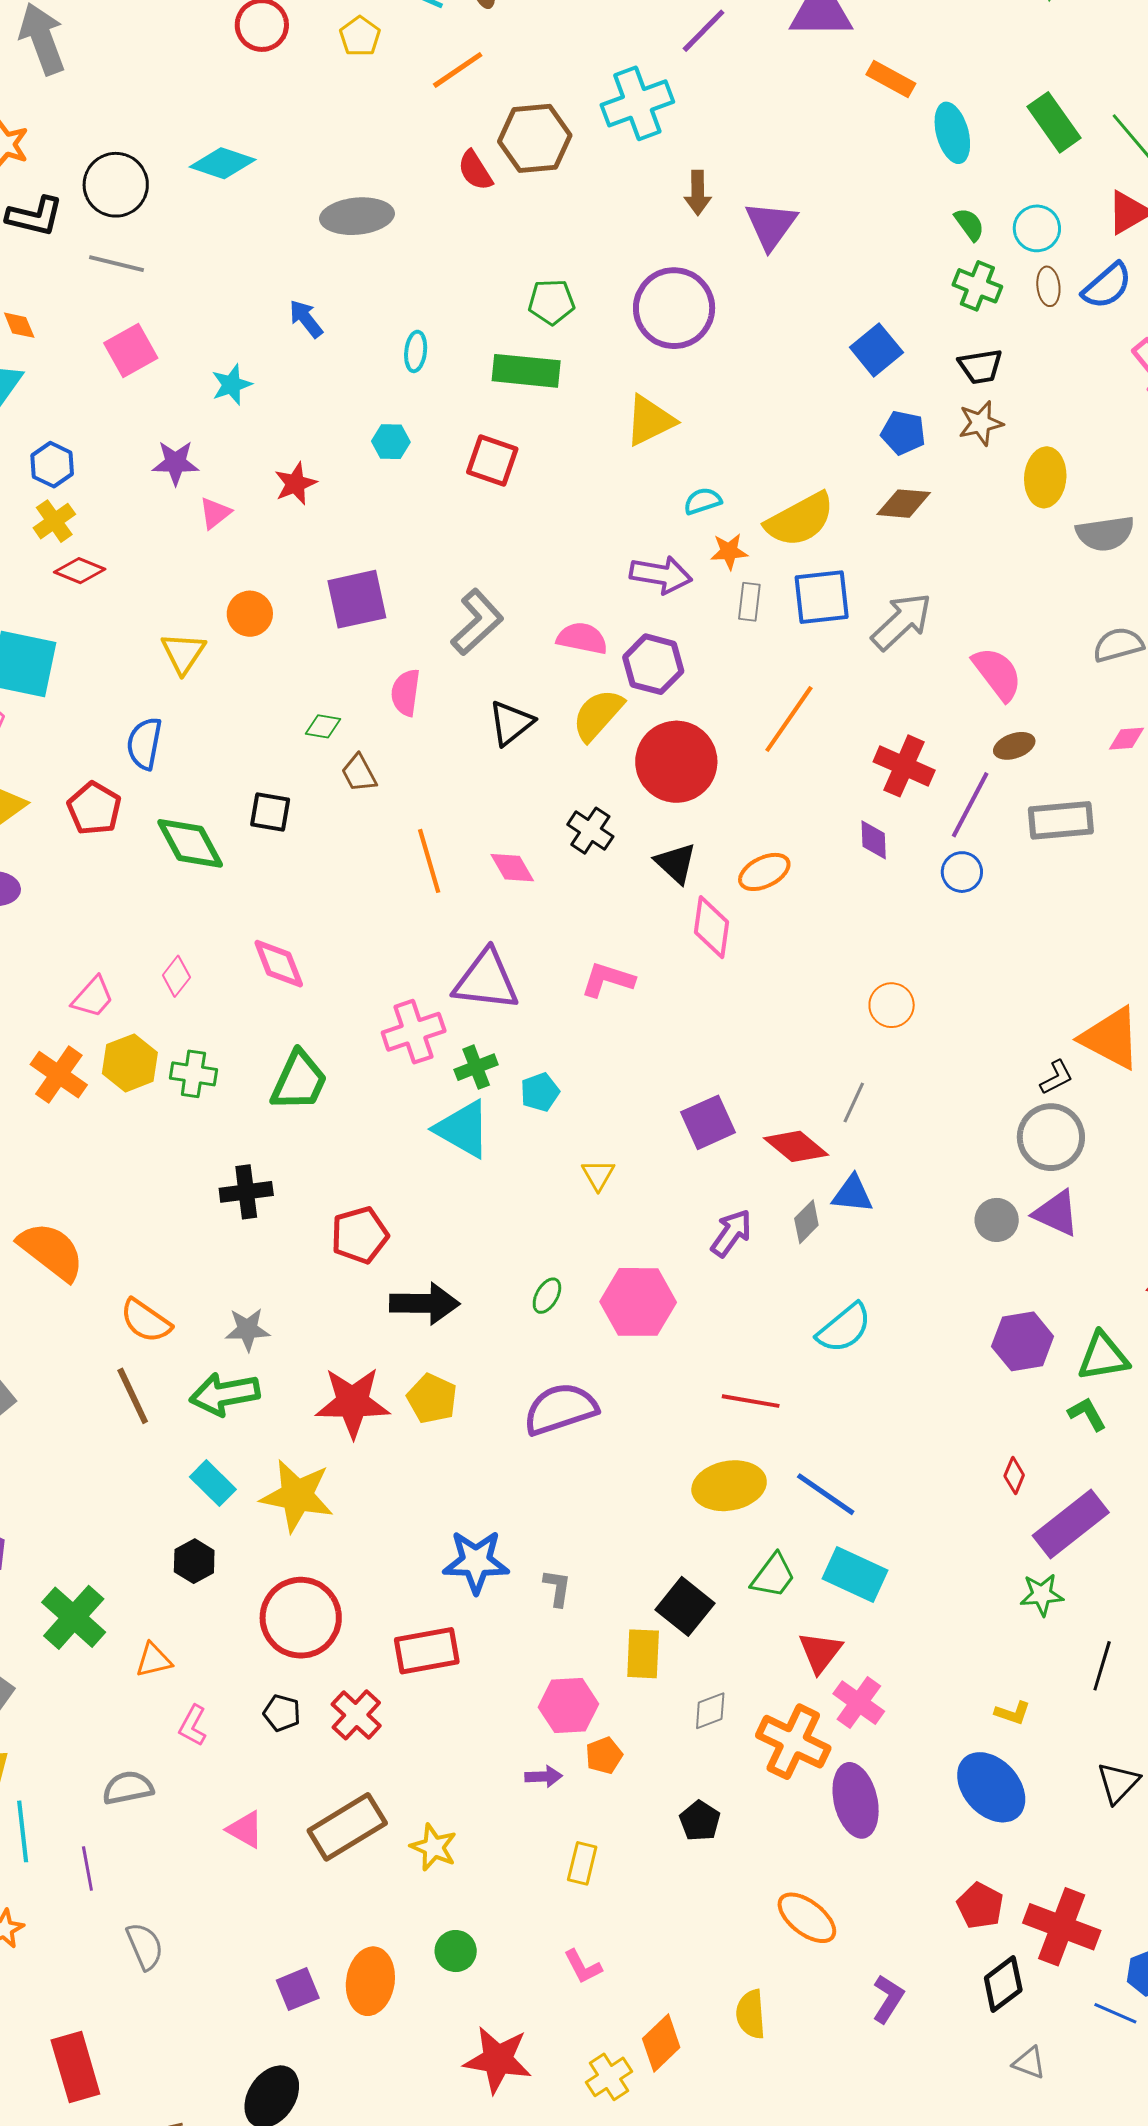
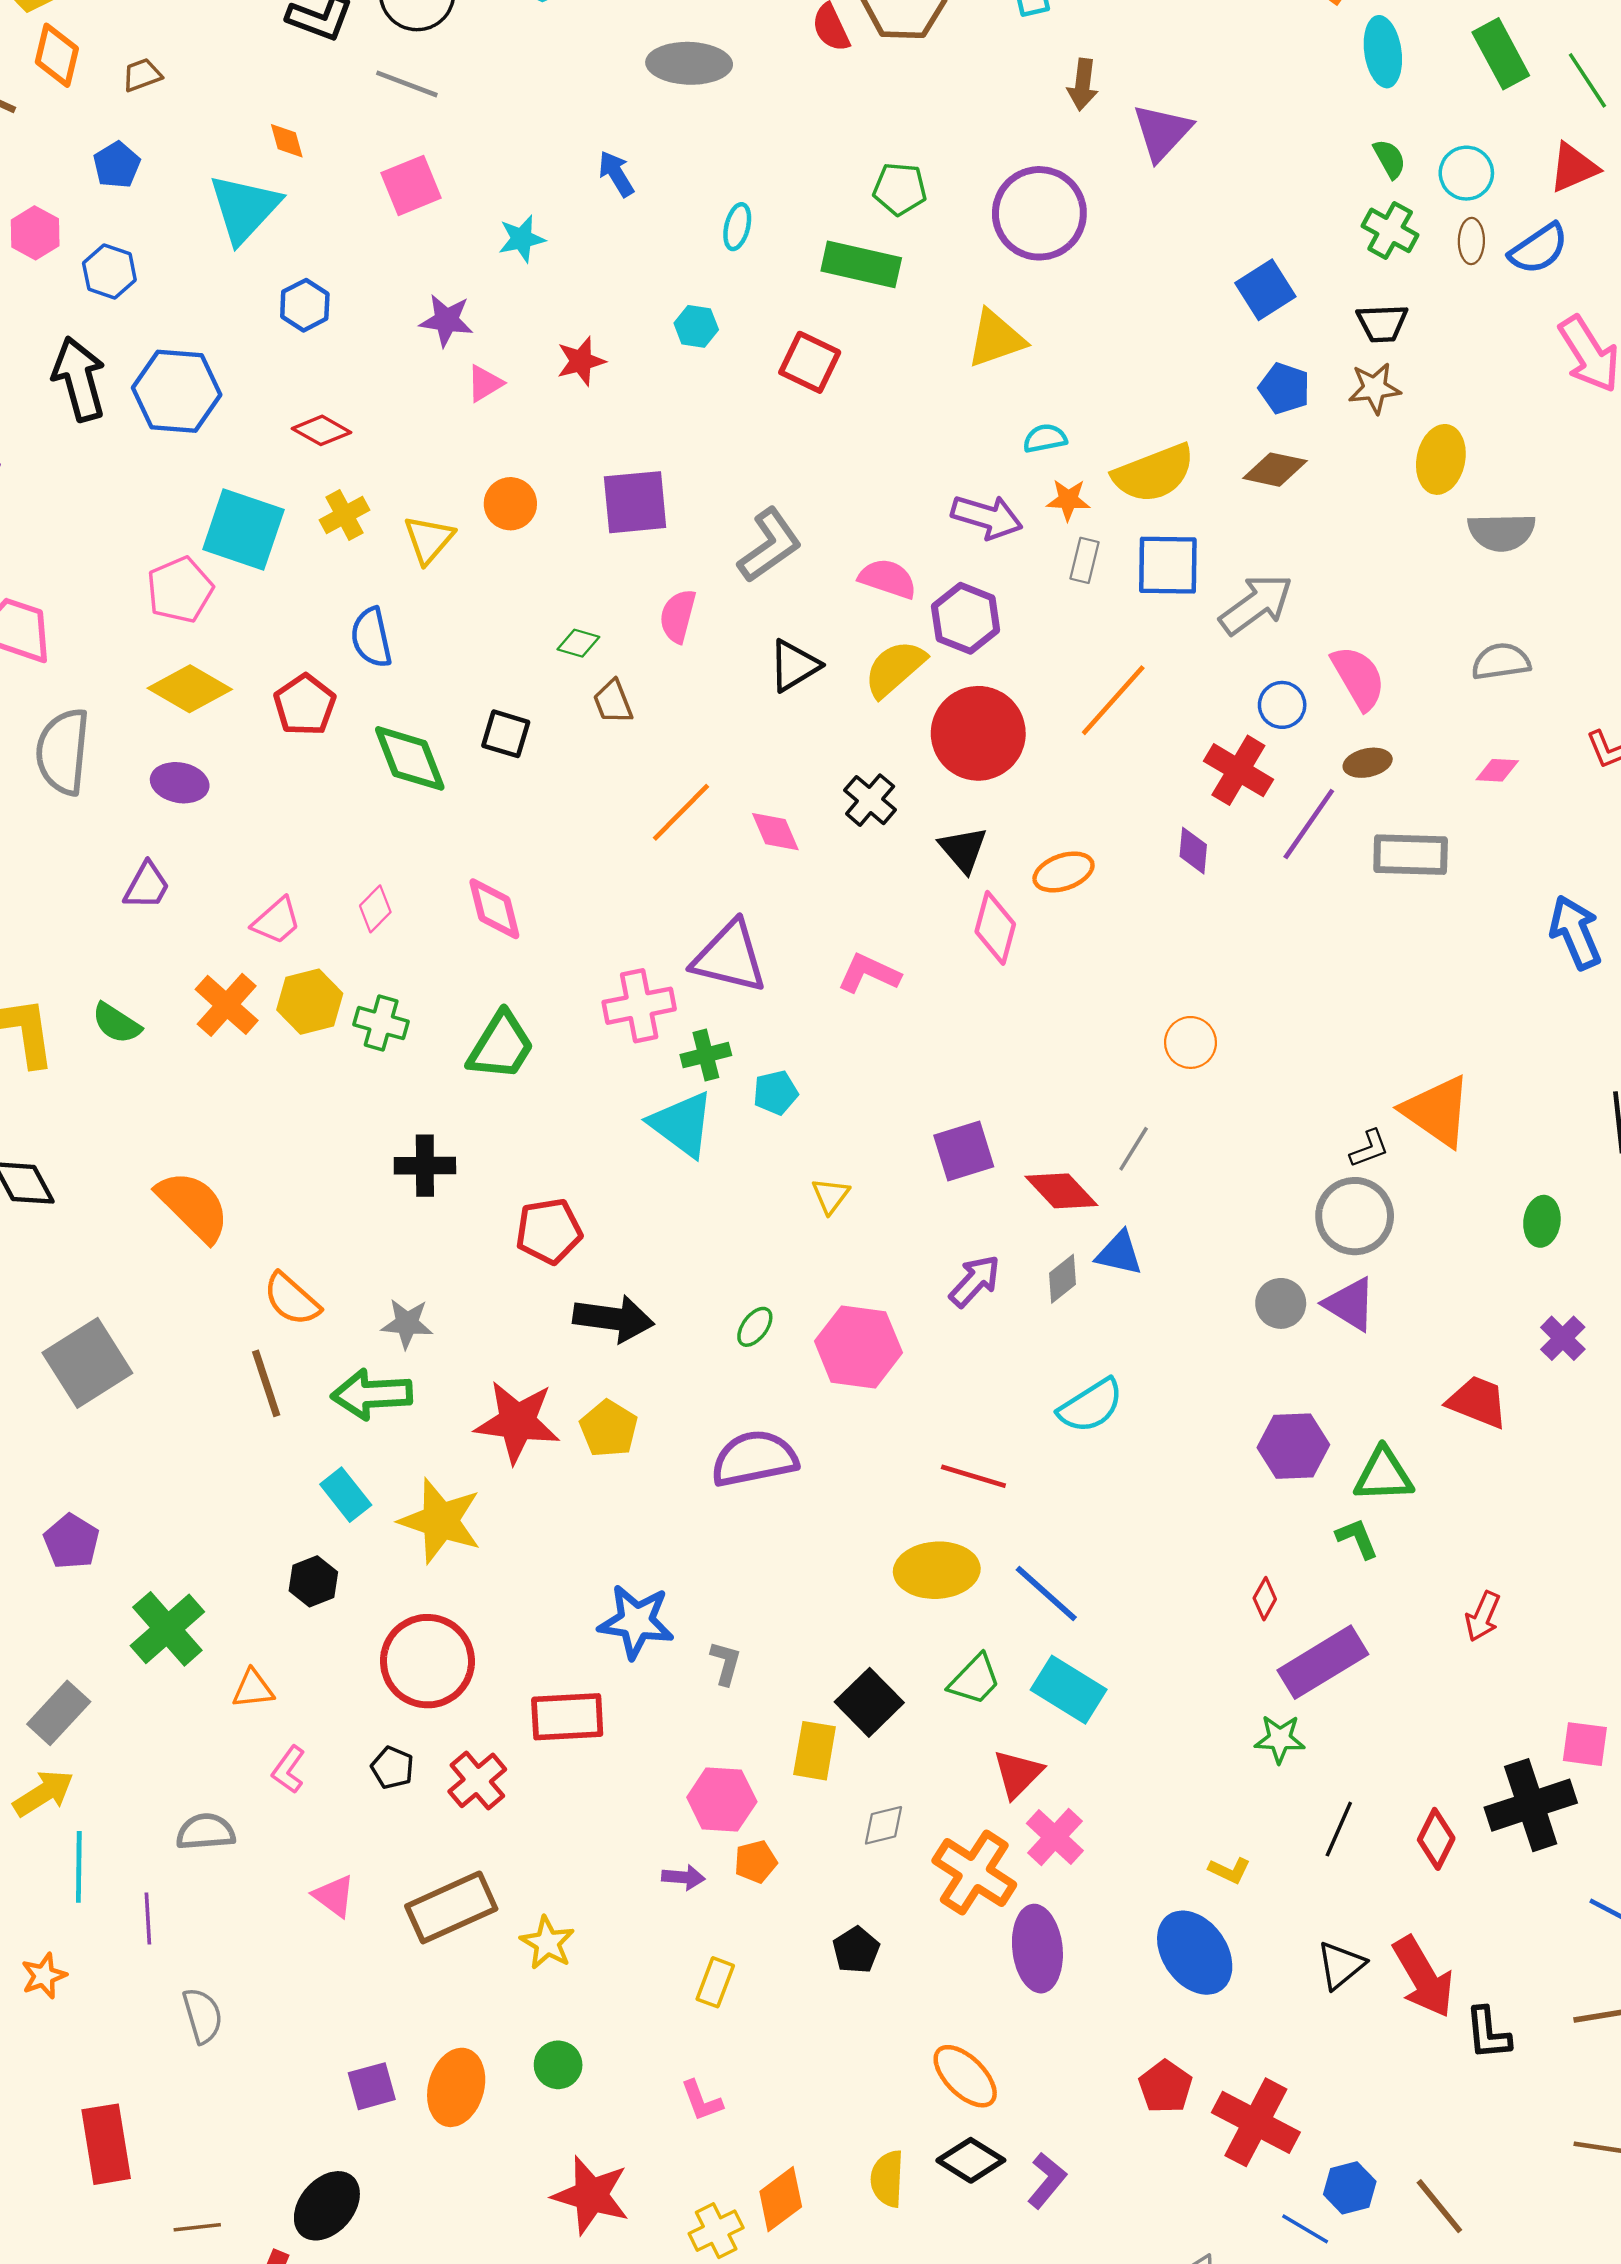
yellow cross: (54, 521) -> (344, 515), moved
blue semicircle: (144, 743) -> (371, 638), turned -30
orange line: (429, 861) -> (681, 812), turned 54
blue circle: (962, 872) -> (1282, 705), moved
black diamond: (1003, 1984) -> (971, 2160), moved, turned 62

